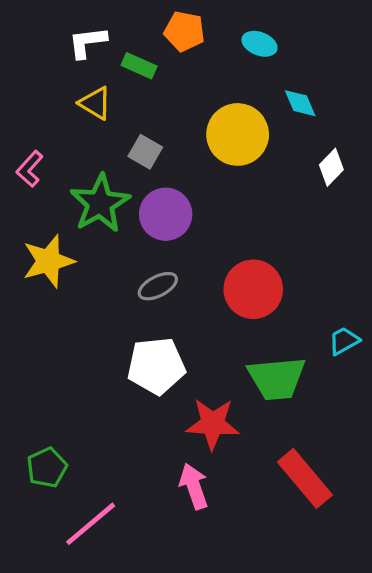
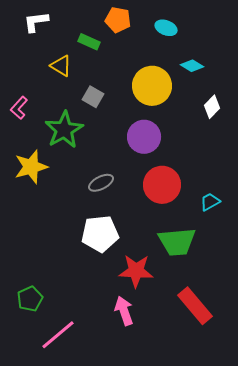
white L-shape: (87, 42) -> (36, 22), moved
cyan diamond: (300, 103) -> (192, 66), turned -35
purple circle: (166, 214) -> (144, 137), moved
cyan trapezoid: (344, 341) -> (210, 202), moved

